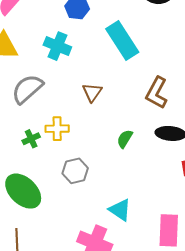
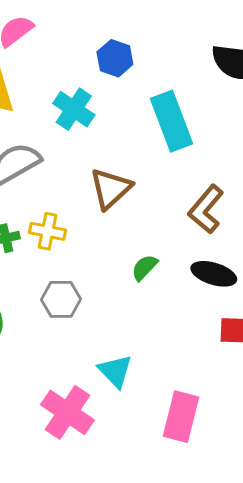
brown triangle: (92, 92) -> (111, 188), size x1.4

